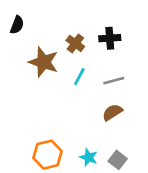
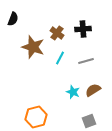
brown semicircle: (112, 112) -> (93, 90), moved
cyan star: (89, 157) -> (73, 92), moved
gray square: (118, 160) -> (89, 121), turned 32

